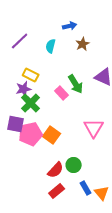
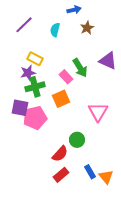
green cross: (31, 103) -> (35, 87), turned 30
orange square: (52, 135) -> (61, 99), moved, turned 30
green circle: (74, 165) -> (77, 140), moved

